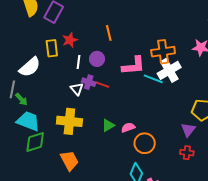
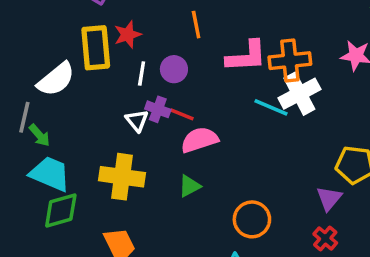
yellow rectangle: (52, 48) -> (96, 48), size x1.4
pink L-shape: (133, 66) -> (246, 56), moved
pink semicircle: (128, 127) -> (199, 140), moved, size x1.5
red cross: (187, 153) -> (325, 238), turned 32

